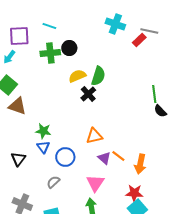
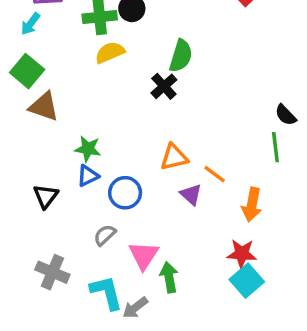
yellow semicircle: (77, 76) -> (110, 52), moved
green line: (154, 94) -> (275, 147), moved
blue triangle: (43, 147) -> (88, 176), turned 40
orange line: (118, 156) -> (215, 174), moved
pink triangle: (95, 183) -> (144, 255), moved

